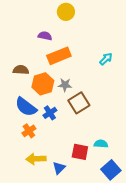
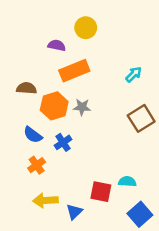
yellow circle: (66, 12) -> (86, 28), moved
brown square: (79, 103) -> (141, 118), moved
blue semicircle: (26, 107) -> (33, 135), size x0.7

